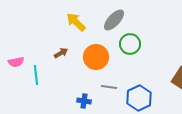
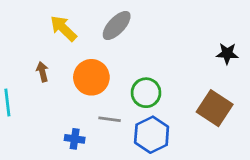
green circle: (130, 44) -> (146, 93), moved
brown arrow: (61, 53) -> (42, 72), turned -72

